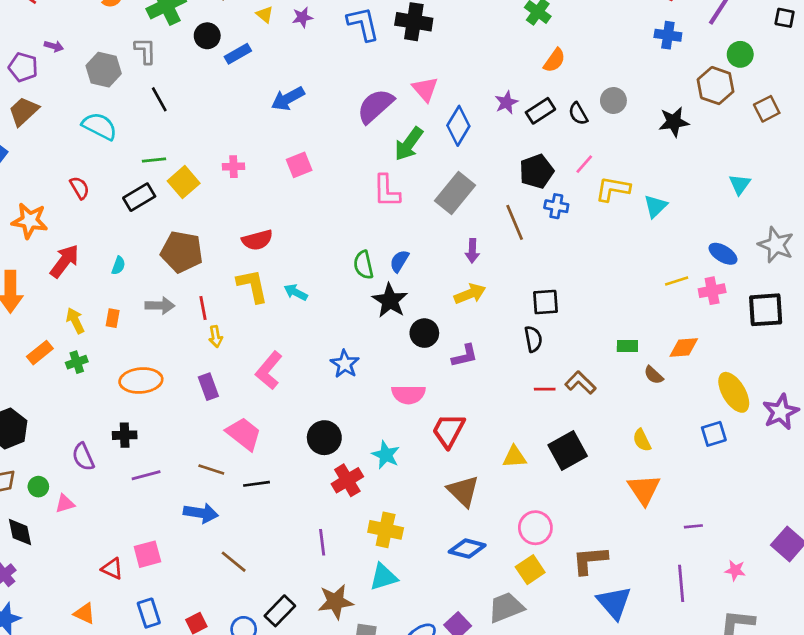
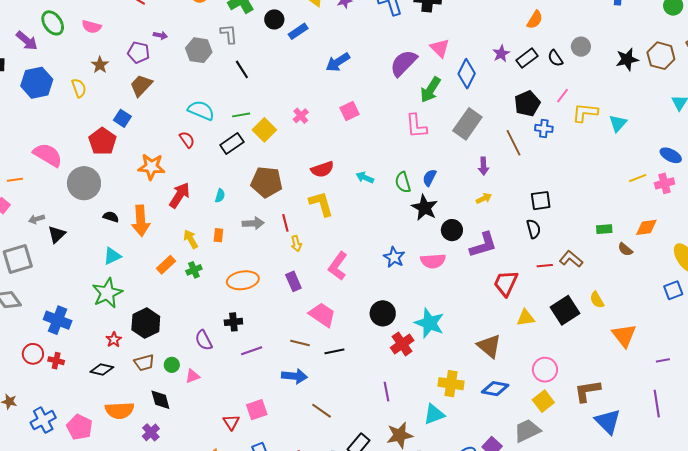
brown hexagon: (716, 86) -> (661, 56), moved
cyan semicircle: (99, 126) -> (201, 110), moved
pink cross: (234, 167) -> (301, 116), turned -35
cyan arrow: (296, 292) -> (365, 178), moved
yellow arrow: (470, 294) -> (484, 198), size x0.7
purple L-shape: (465, 356) -> (483, 245), size x1.4
pink semicircle: (408, 394) -> (433, 261), moved
red trapezoid: (448, 431) -> (506, 283), moved
yellow semicircle: (642, 440) -> (597, 300), moved
cyan star: (386, 455) -> (429, 323), size x1.4
yellow cross: (386, 530) -> (451, 384), moved
red triangle: (112, 569) -> (231, 422), turned 36

